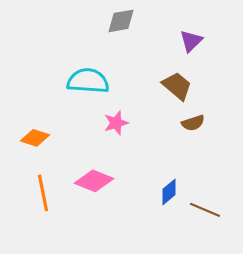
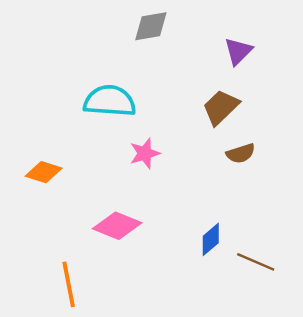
brown trapezoid: (177, 86) -> (221, 107), turned -84
orange line: (43, 193) -> (69, 284), moved

